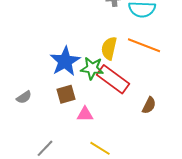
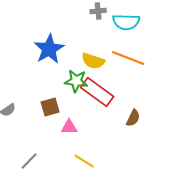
yellow semicircle: (109, 48) -> (93, 61), turned -85
blue star: (65, 61) -> (49, 49), moved

